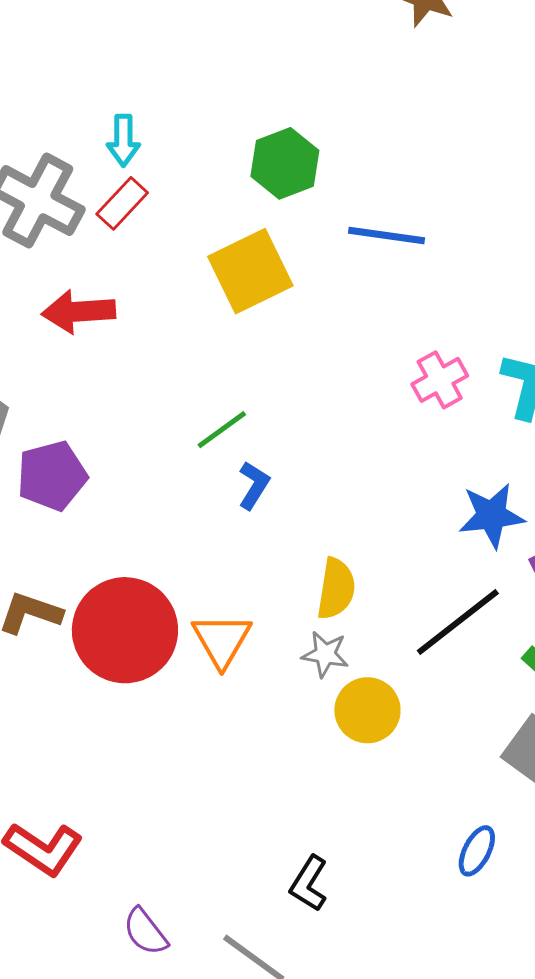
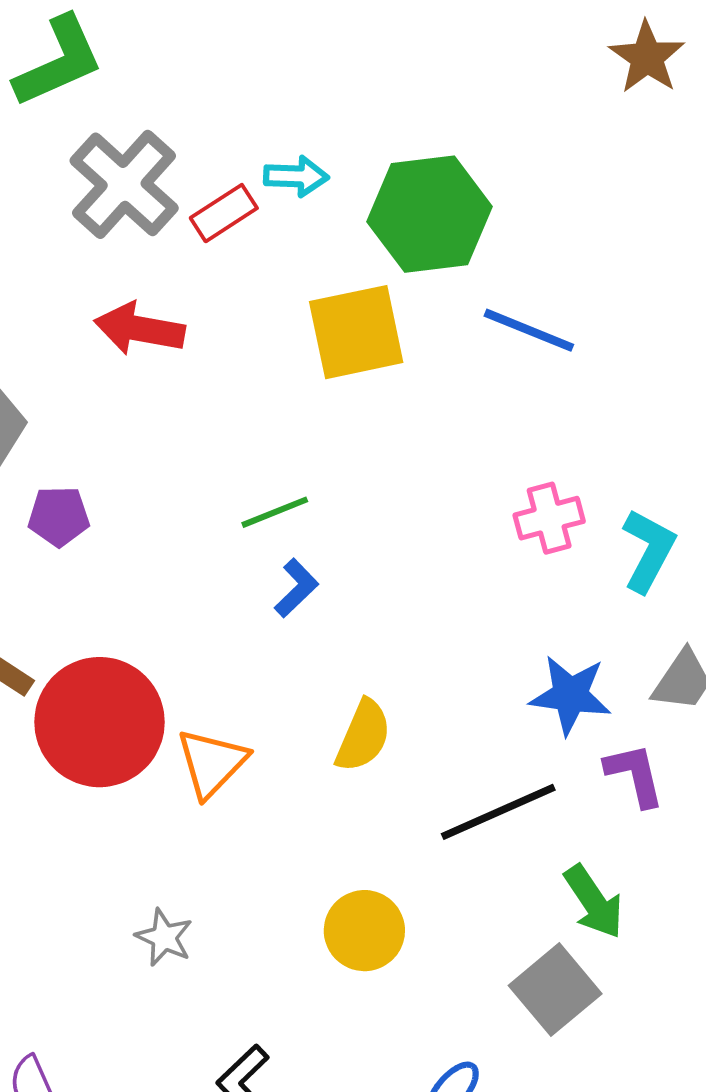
cyan arrow: (123, 140) -> (296, 176), moved, turned -102
green hexagon: (285, 163) -> (430, 214), size x1.4
purple pentagon: (52, 476) -> (59, 516), size x0.7
gray star: (325, 654) -> (164, 937), moved
yellow circle: (367, 710) -> (364, 931), moved

